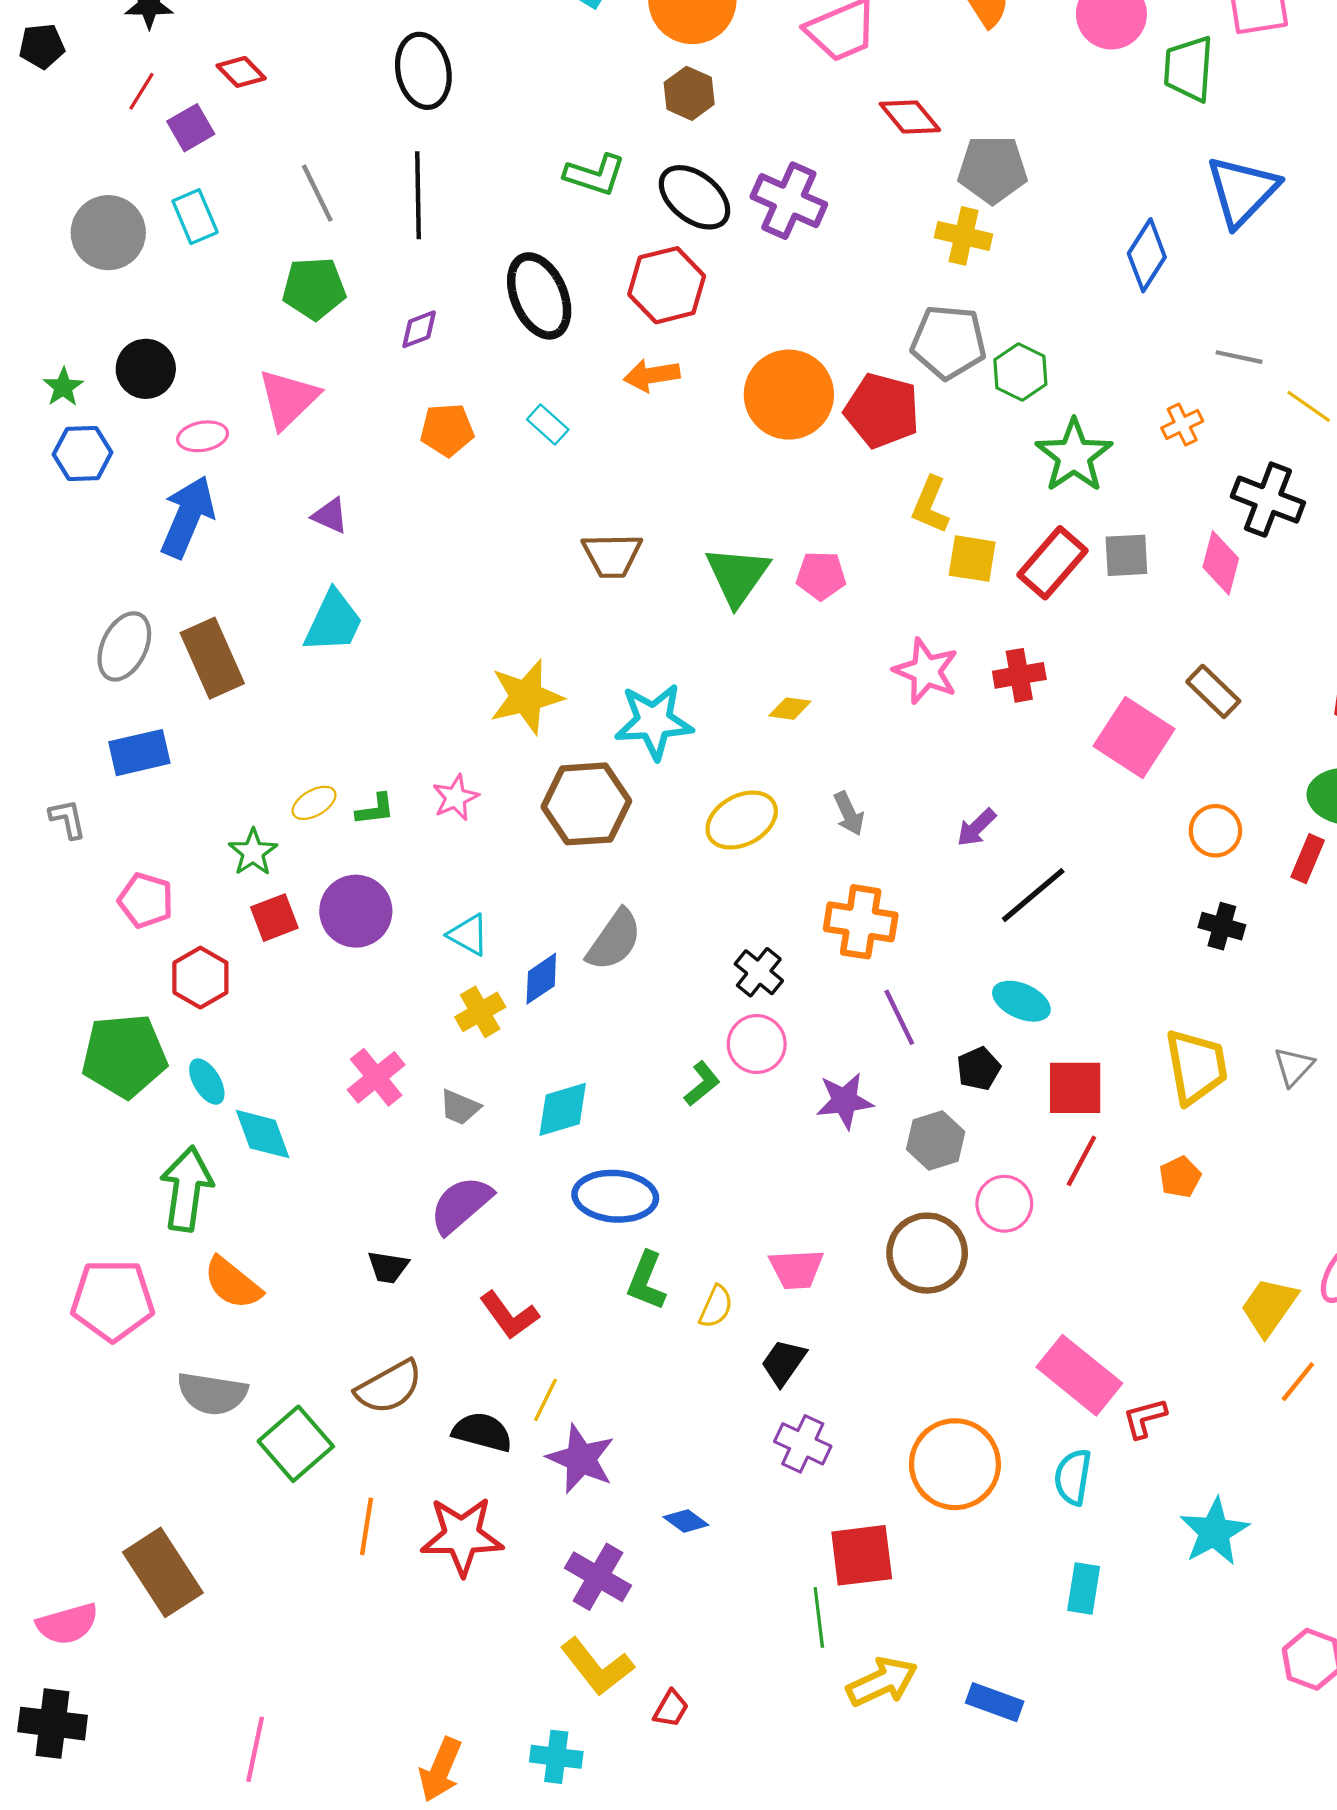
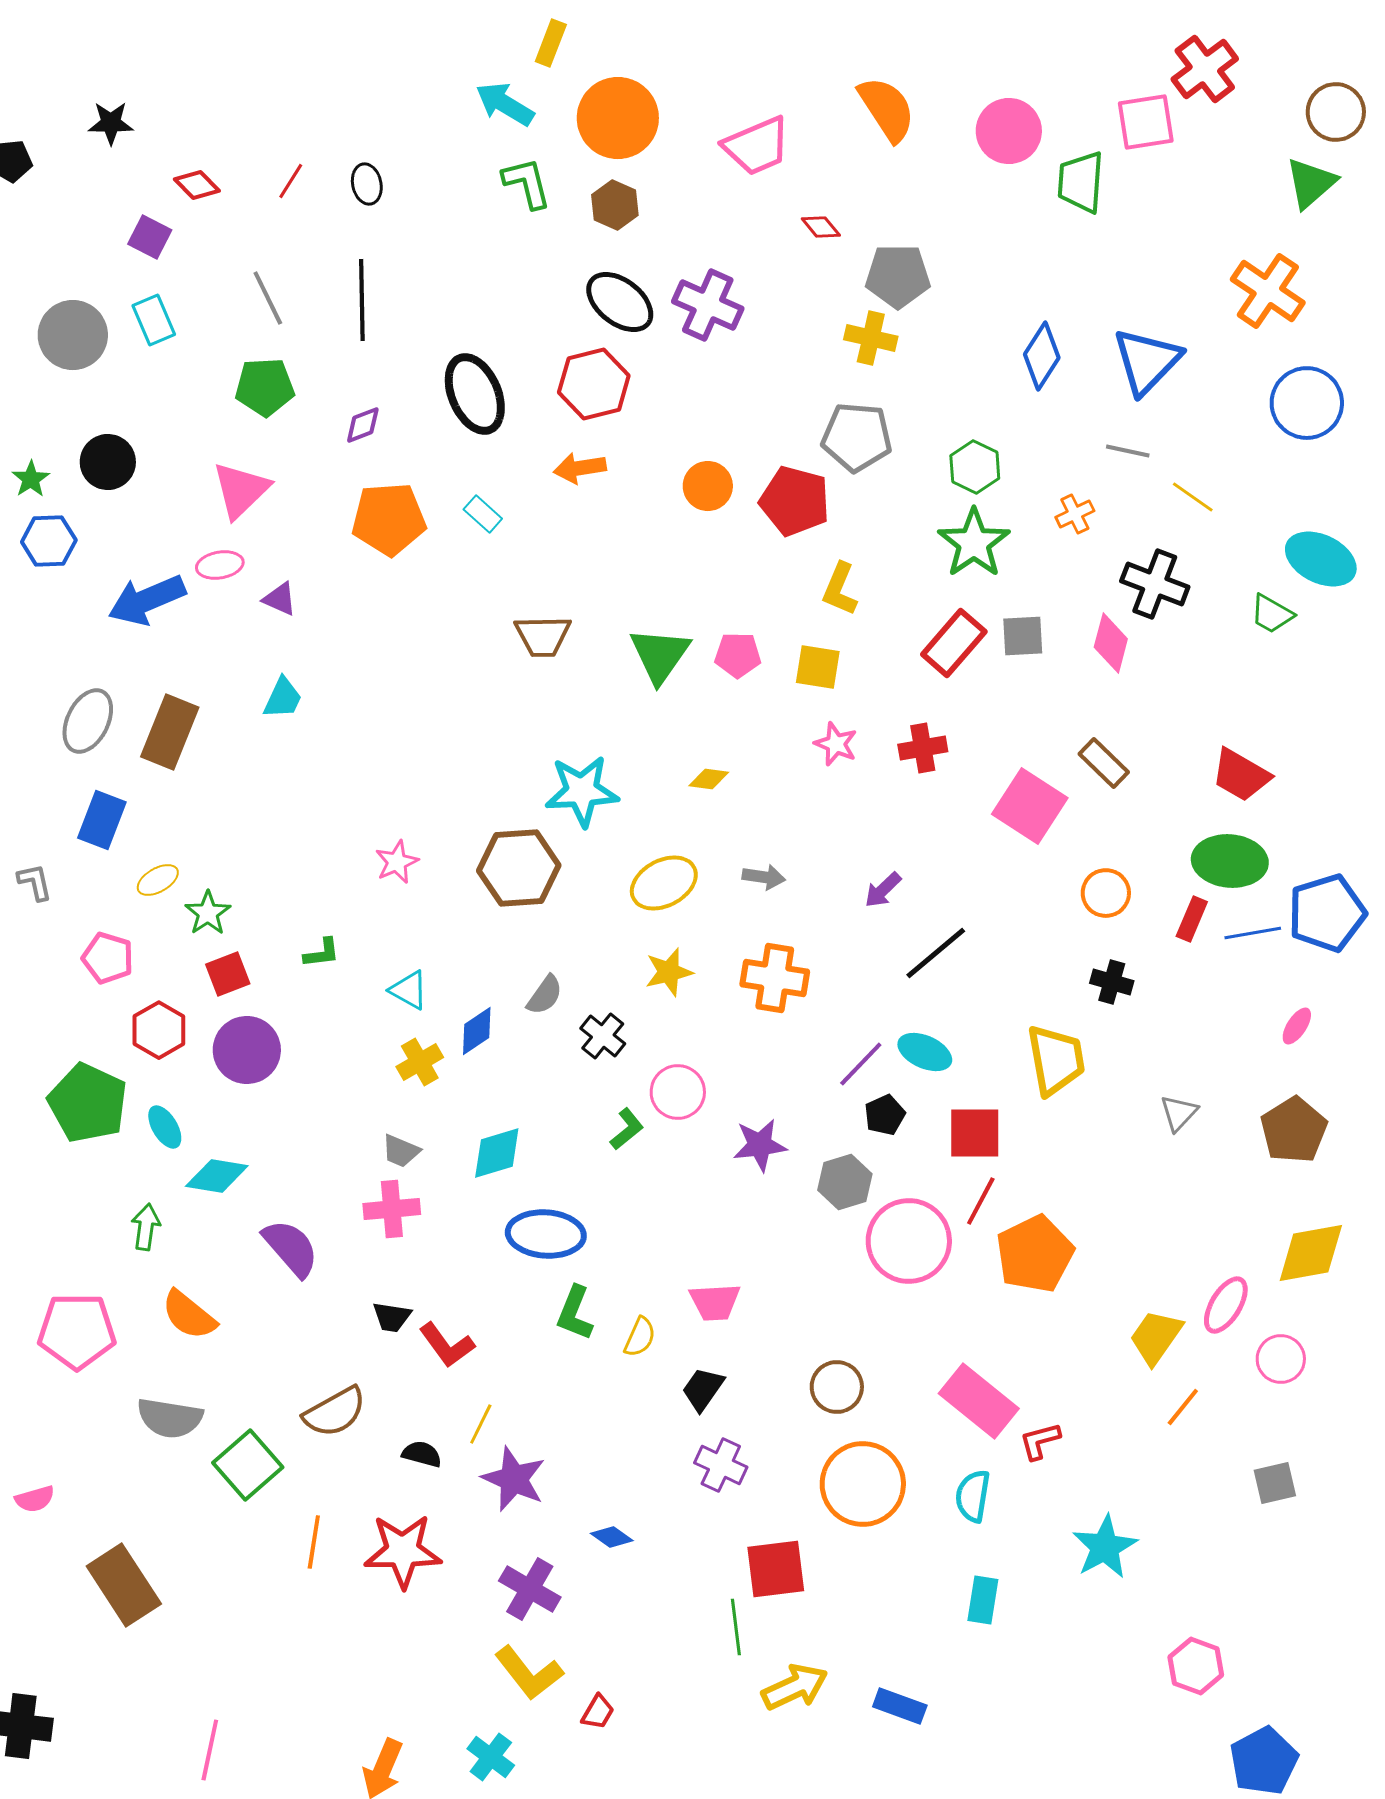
black ellipse: (423, 71) -> (367, 184), size x0.6
red line: (141, 91) -> (291, 181), moved
red diamond: (910, 117) -> (821, 227), size x0.7
purple square: (191, 128) -> (150, 237), turned -33
green L-shape: (595, 175) -> (527, 183), moved, turned -122
blue triangle: (1242, 191) -> (1147, 361), moved
green hexagon: (1020, 372) -> (975, 467), moved
orange circle: (789, 395) -> (708, 486), size x0.6
orange pentagon: (447, 430) -> (389, 519), size x1.5
pink ellipse: (203, 436) -> (220, 565), moved
blue arrow: (188, 517) -> (147, 600), turned -136
yellow square: (972, 559) -> (818, 667), moved
cyan trapezoid: (333, 622) -> (283, 698), size x0.7
brown rectangle: (212, 658) -> (170, 732), turned 46
pink star: (926, 671) -> (836, 744), size x0.7
yellow star: (526, 697) -> (669, 972), moved, size x0.7
blue rectangle: (139, 753) -> (102, 820), turned -56
yellow ellipse: (314, 803) -> (158, 880), moved
green L-shape: (375, 809) -> (322, 953), moved
gray arrow: (849, 814) -> (764, 877), turned -57
purple circle: (356, 911) -> (247, 1050), moved
gray semicircle: (614, 940) -> (545, 995), size x0.7
black cross: (759, 972) -> (603, 1036), moved
purple line: (899, 1017) -> (861, 1064), moved, turned 70
green pentagon: (124, 1056) -> (88, 1103), turned 30
yellow trapezoid: (1196, 1067) -> (1056, 1060), moved
pink cross: (376, 1077) -> (392, 1209), moved, turned 34
cyan diamond: (263, 1134) -> (217, 1176), turned -60
orange pentagon: (1180, 1177) -> (1035, 1254), moved, size x2.0
green arrow: (186, 1189) -> (146, 1227), size x0.6
pink circle: (1004, 1204) -> (909, 1241), size x1.6
purple semicircle: (461, 1205) -> (291, 1248), moved, turned 90
brown circle: (927, 1253) -> (837, 1387), moved, size x0.7
black trapezoid: (388, 1267) -> (392, 1317), moved
black semicircle: (482, 1432) -> (422, 1454), size x0.7
pink semicircle: (68, 1624) -> (35, 1499), moved, size x0.7
cyan cross: (556, 1757) -> (491, 1757), turned 30

